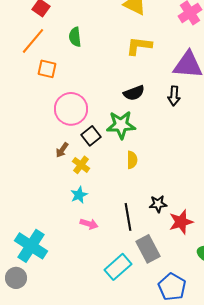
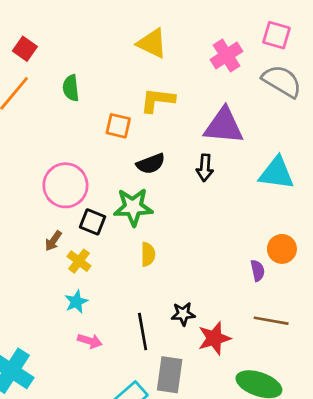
orange square: (47, 69) -> (118, 126), moved
black square: (91, 136) -> (93, 222), turned -30
gray rectangle: (148, 249) -> (170, 375), turned 36

